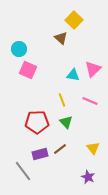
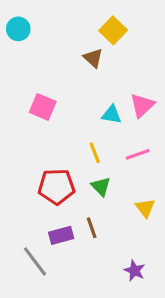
cyan circle: (19, 49) -> (18, 29), moved
pink line: (90, 101) -> (138, 154), turned -42
yellow triangle: (93, 148) -> (145, 208), moved
brown line: (60, 149) -> (92, 228), turned -72

